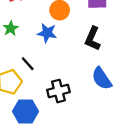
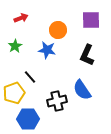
blue semicircle: (102, 78) -> (82, 90), moved

